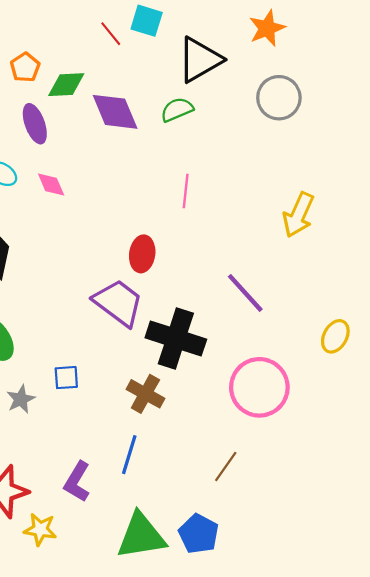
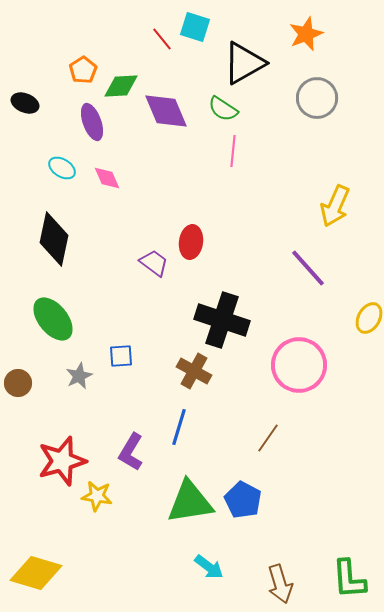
green semicircle: (177, 110) -> (223, 109), turned -124
pink line: (186, 191) -> (233, 151), moved
purple line: (245, 293) -> (308, 268), moved
purple trapezoid: (118, 303) -> (154, 263), moved, size x0.6

